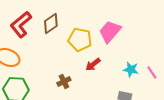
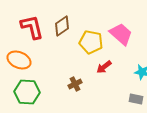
red L-shape: (21, 24) -> (32, 27), turned 116
pink trapezoid: (110, 31) -> (121, 34), turned 90

